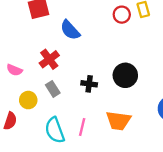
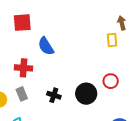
red circle: (122, 15) -> (111, 81), moved
red cross: (49, 59) -> (24, 68), turned 30

